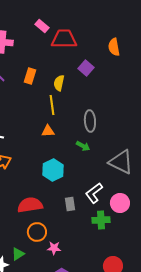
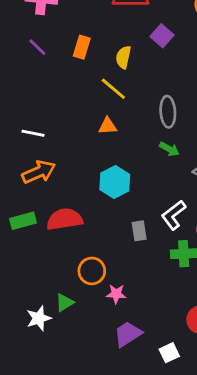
yellow line: (52, 105) -> (113, 89), turned -42
green arrow: (83, 146) -> (169, 149), moved
red semicircle: (30, 205) -> (65, 219), moved

